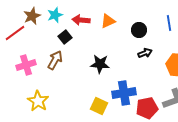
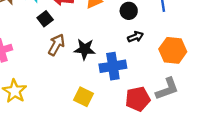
brown arrow: (55, 60) -> (56, 45), moved
blue cross: (124, 93) -> (113, 66), moved

